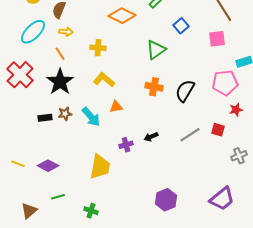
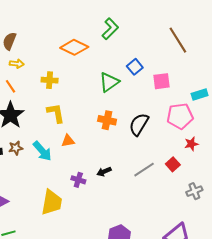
blue square: (181, 26) -> (135, 67), moved
pink square: (217, 39) -> (162, 81), moved
yellow L-shape: (104, 80) -> (56, 113), turned 40
red square: (218, 130) -> (173, 164), turned 32
purple cross: (126, 145) -> (78, 180), turned 32

